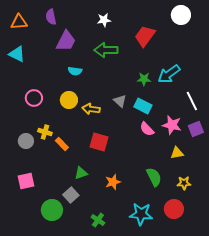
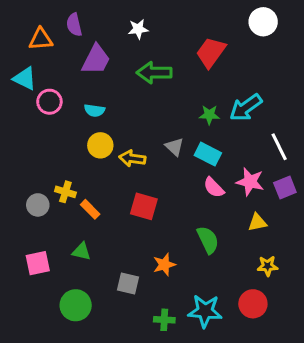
white star: (104, 20) -> (138, 29), moved
orange triangle: (19, 22) -> (41, 39), moved
cyan semicircle: (75, 71) -> (95, 110), moved
pink circle: (34, 98) -> (49, 102), moved
green triangle: (81, 173) -> (81, 251), moved, turned 32
green semicircle: (154, 177) -> (208, 240), moved
gray square: (71, 195) -> (128, 283), moved, turned -35
green cross: (98, 220) -> (164, 320), moved, turned -32

